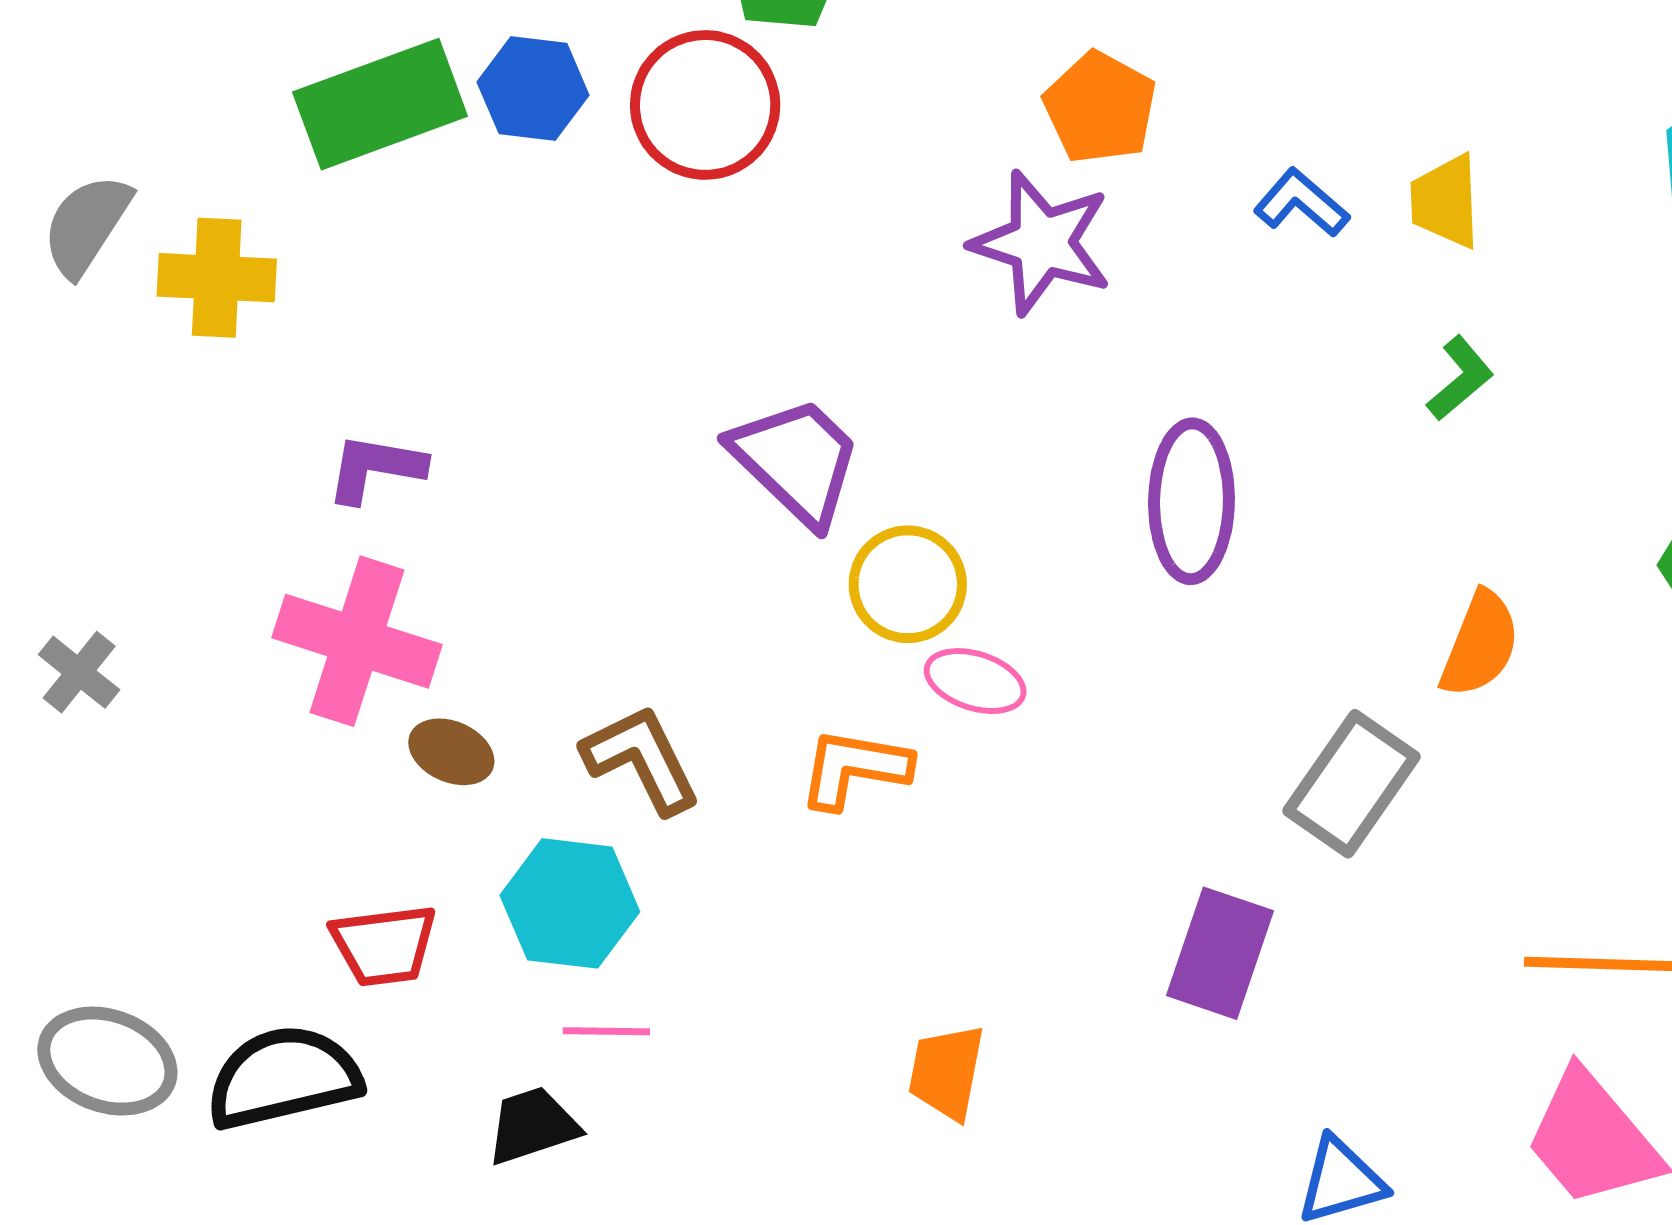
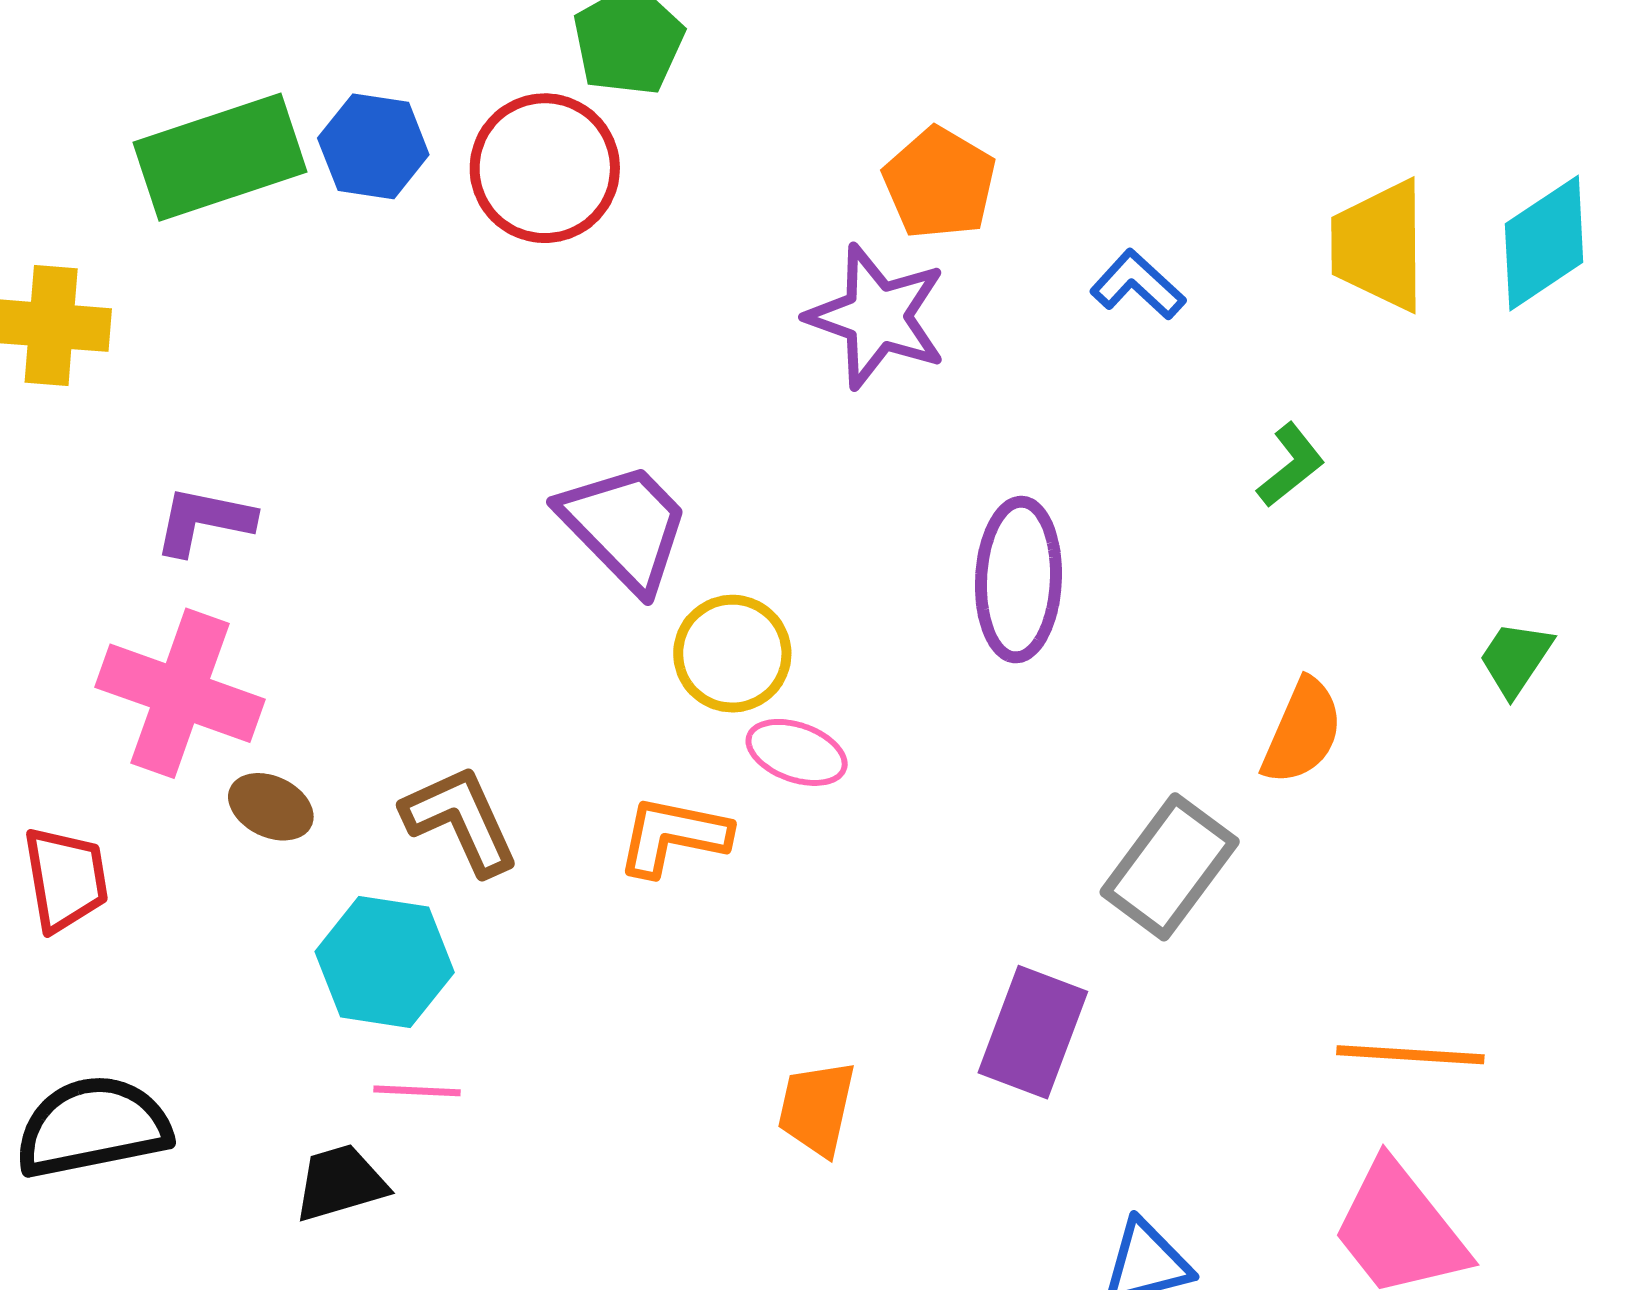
yellow trapezoid: (1445, 201) -> (1379, 245), moved, size x1.4
red trapezoid: (384, 945) -> (66, 879), moved, turned -94
orange trapezoid: (946, 1072) -> (817, 1108), moved

